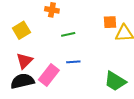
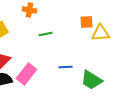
blue line: (73, 62) -> (65, 67), moved

